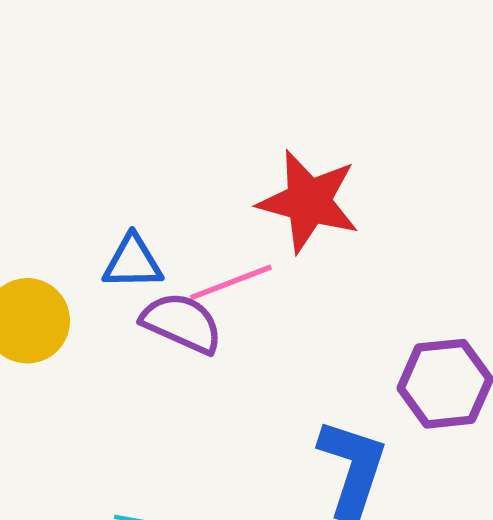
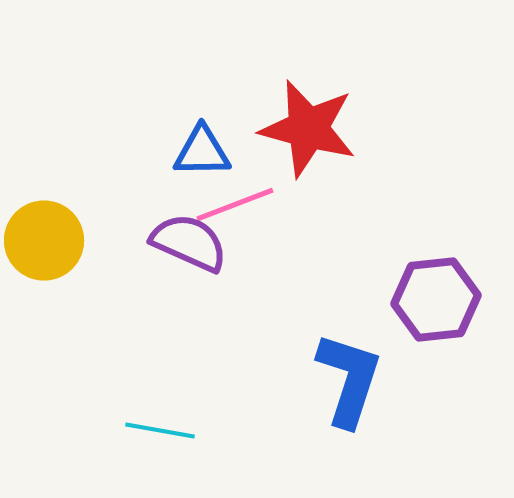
blue triangle: (133, 262) -> (202, 152), moved

